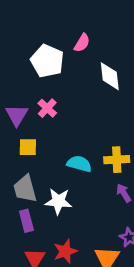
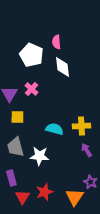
pink semicircle: (82, 43) -> (56, 42), turned 144
white diamond: (110, 76) -> (62, 67), moved
purple rectangle: (26, 221) -> (11, 178), moved

